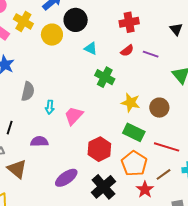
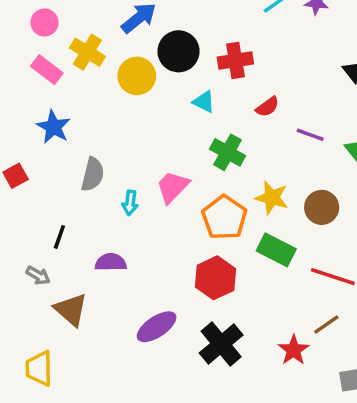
red cross: (129, 22) -> (235, 60), moved
purple line: (151, 54) -> (310, 135), moved
pink trapezoid: (74, 116) -> (173, 187), moved
orange pentagon: (134, 164) -> (224, 217), moved

